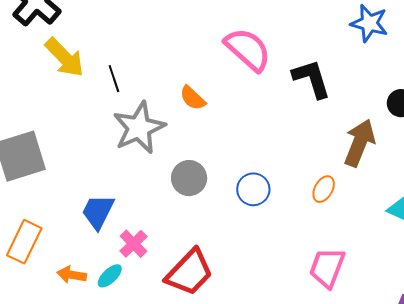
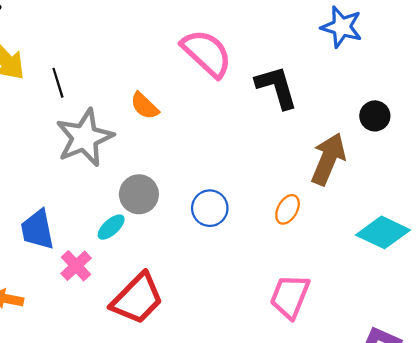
blue trapezoid: (98, 212) -> (37, 230), turned -39
cyan ellipse: (110, 276) -> (111, 227), moved

